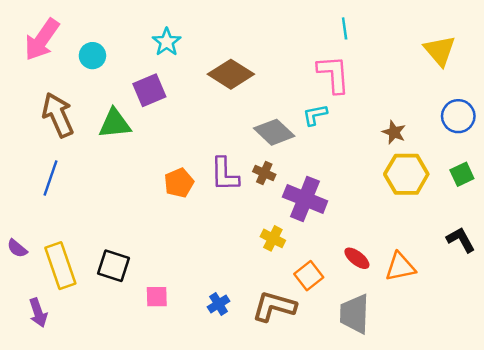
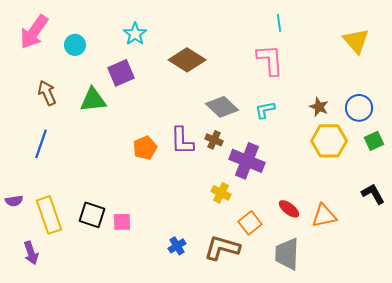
brown arrow: (58, 115) -> (47, 93), size x0.7
cyan L-shape: (315, 115) -> (265, 110), moved
blue circle: (458, 116) -> (359, 108), moved
purple semicircle: (17, 248) -> (14, 201), turned -48
pink square: (157, 297) -> (122, 222), moved

